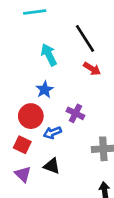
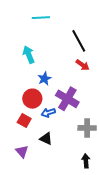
cyan arrow: (49, 55) -> (29, 55), moved
purple cross: (75, 113) -> (67, 99), size x1.6
purple triangle: (23, 174) -> (22, 151), moved

